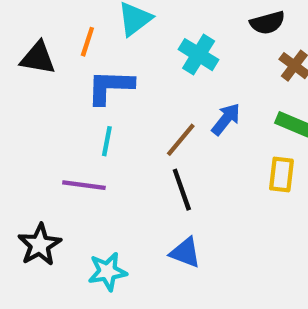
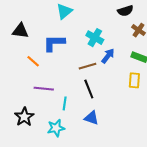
orange line: (87, 42) -> (33, 61), moved, turned -64
cyan cross: (199, 55) -> (95, 38), moved
brown line: (181, 140) -> (87, 66), turned 36
cyan line: (107, 141) -> (65, 103), moved

